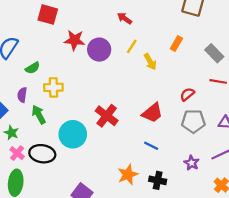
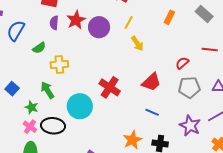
red star: (74, 40) -> (76, 20), turned -30
gray rectangle: (214, 53) -> (204, 14), moved
yellow arrow: (150, 62) -> (137, 44), moved
purple semicircle: (22, 95) -> (54, 23), moved
green star: (11, 133) -> (32, 107), moved
purple star: (192, 163) -> (190, 126), size x1.5

